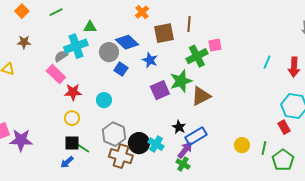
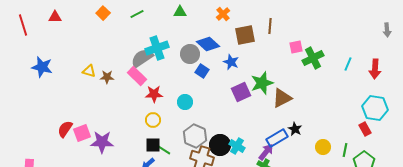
green triangle: (90, 27) -> (180, 12), moved
brown star: (24, 42) -> (107, 77), moved
gray semicircle: (61, 56) -> (142, 58), size x1.6
green cross: (197, 56) -> (313, 58), moved
black star: (179, 127) -> (295, 129), moved

